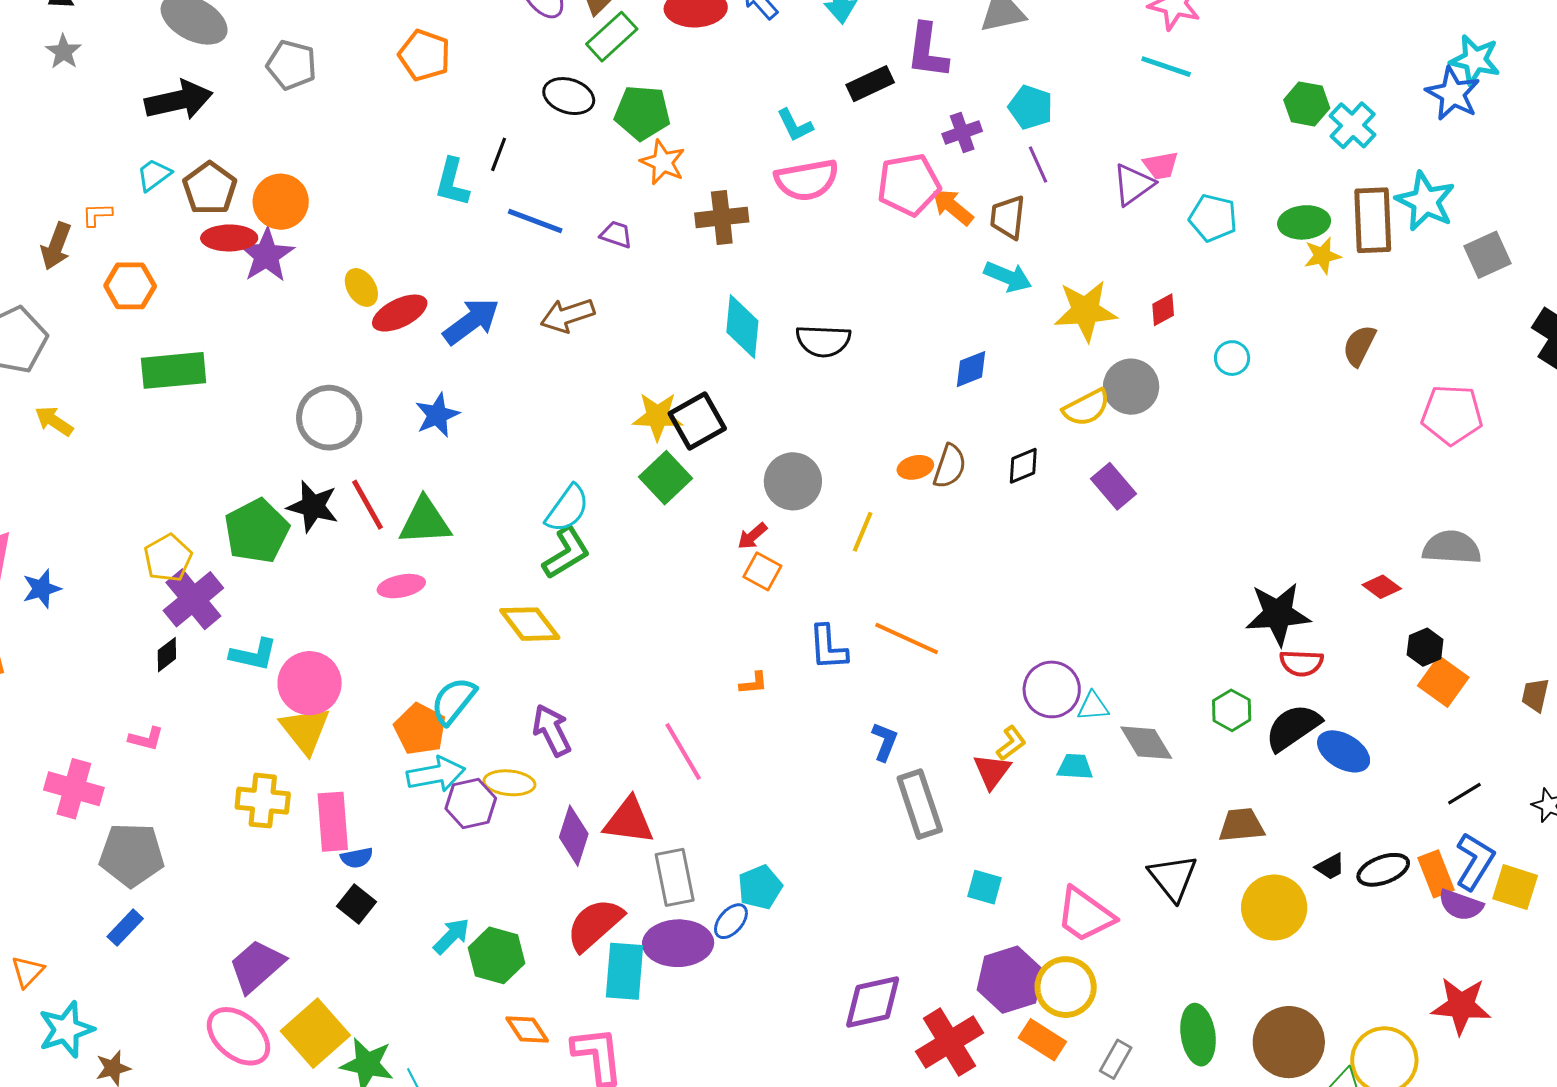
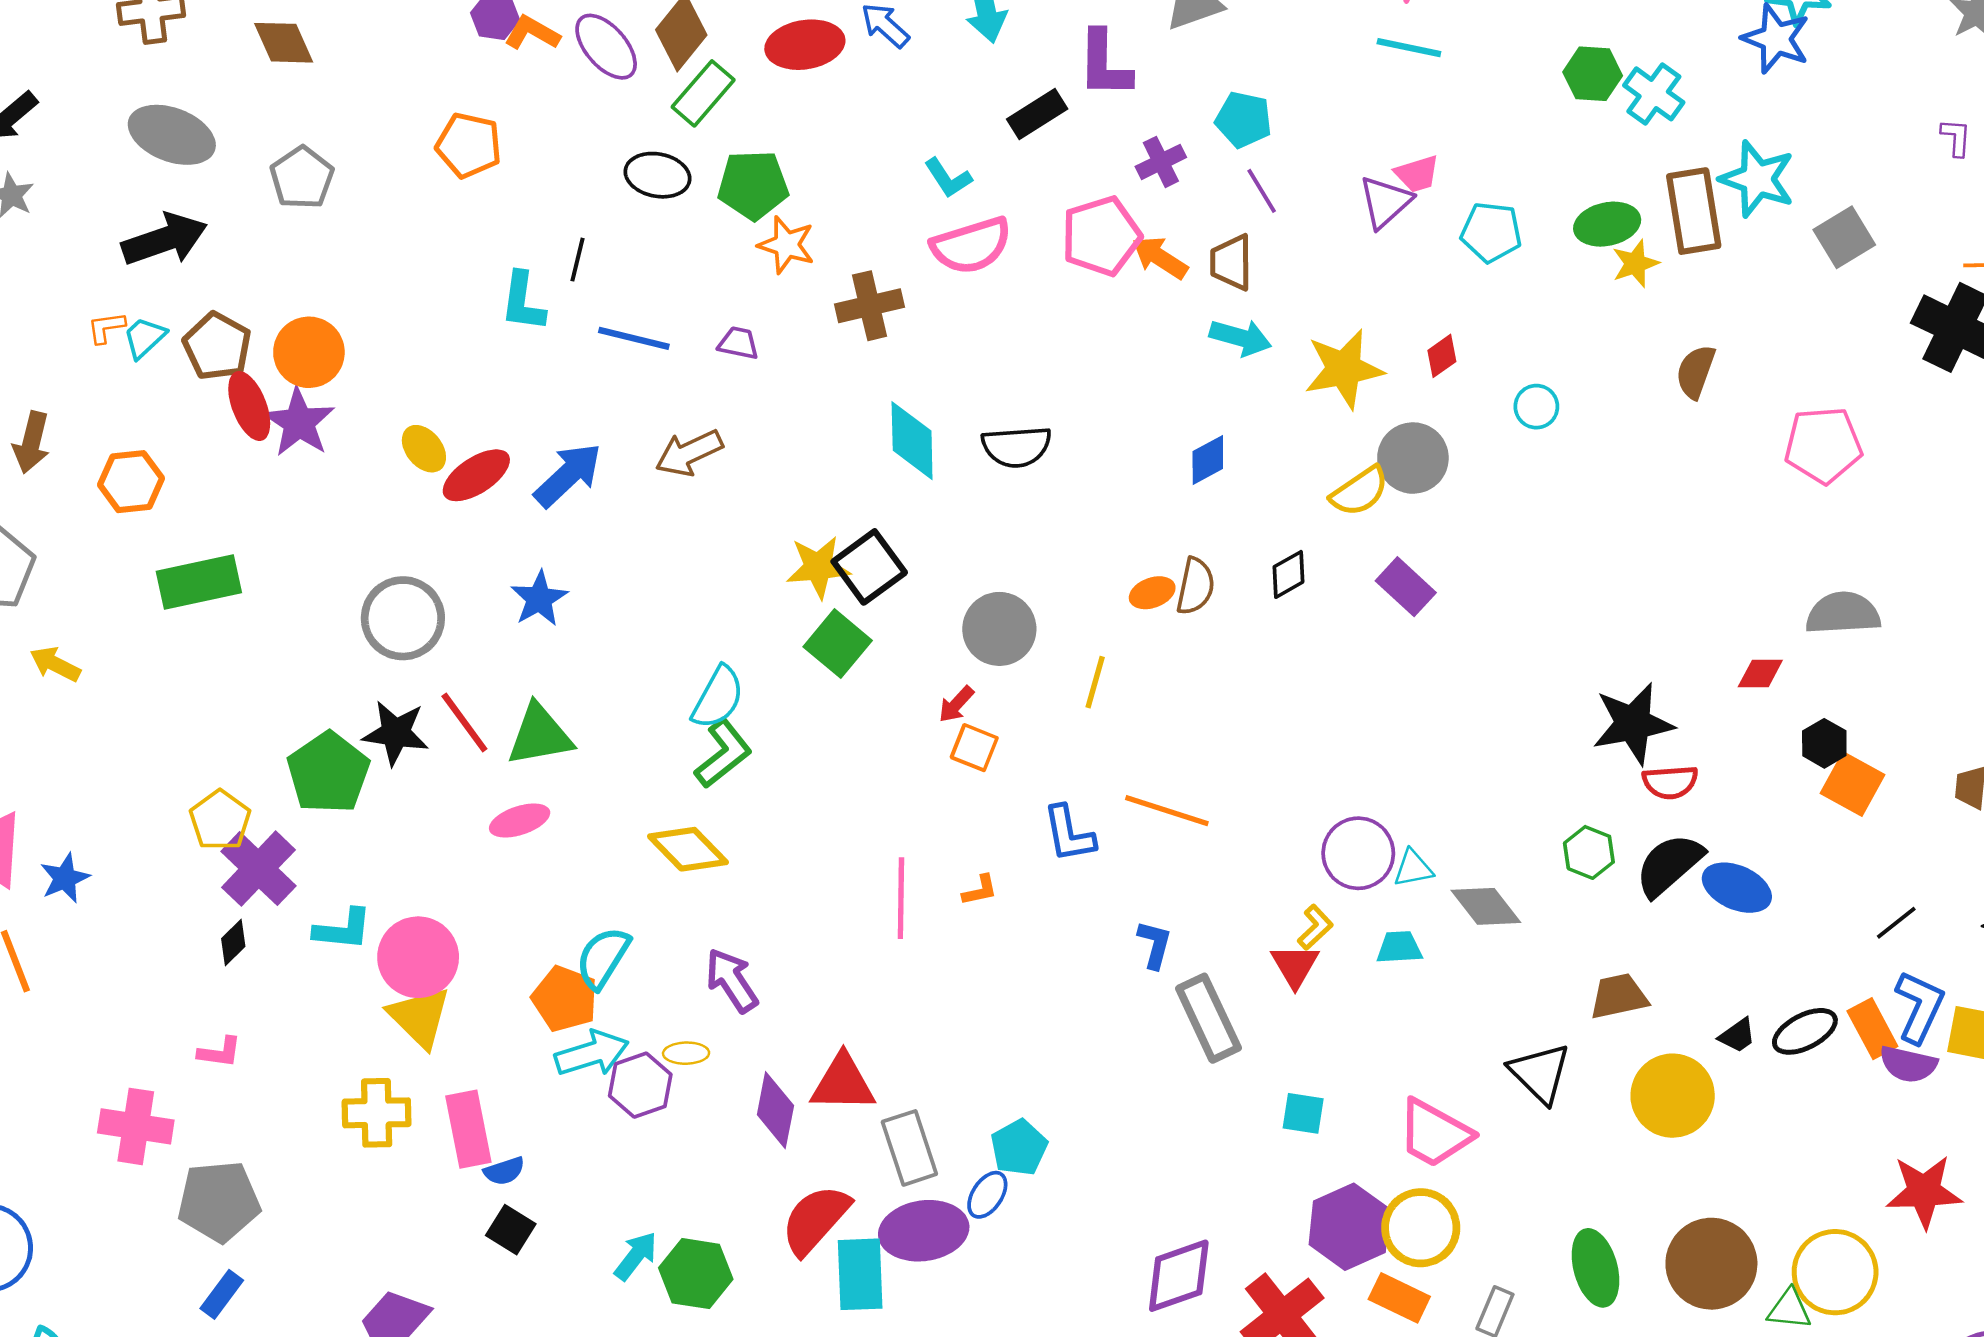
gray pentagon: (291, 65) -> (302, 178), turned 30
orange L-shape: (97, 215) -> (106, 327), moved
red ellipse: (229, 238) -> (249, 406), turned 76
red diamond: (1382, 587) -> (1760, 673), turned -30
pink line: (683, 752) -> (901, 898), moved, turned 38
yellow ellipse: (509, 783) -> (686, 1053), size x0.7

